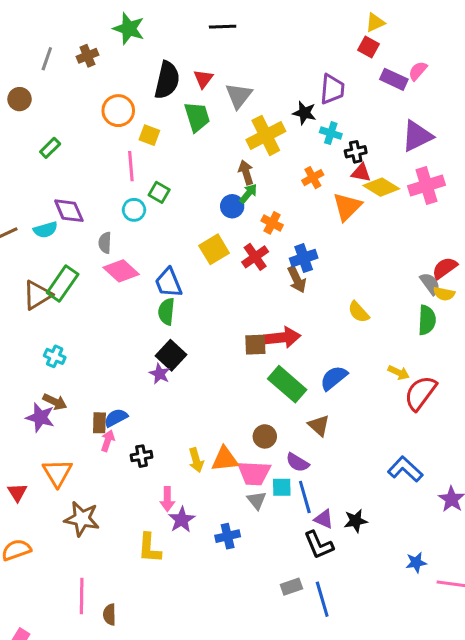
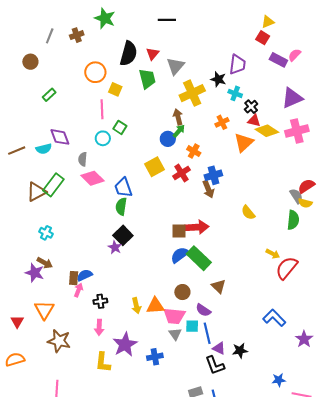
black cross: (356, 152) -> (251, 107), turned -32
blue semicircle: (334, 378) -> (180, 255), moved
pink arrow: (167, 499) -> (99, 327), moved
purple star: (182, 520) -> (125, 345), size x1.4

